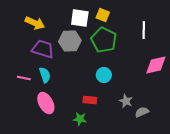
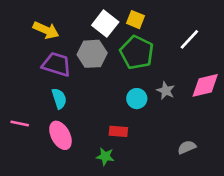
white square: (80, 18) -> (105, 24), turned 30
white line: (144, 30) -> (189, 39), turned 42
pink line: (24, 78) -> (20, 124), moved
gray star: (126, 101) -> (166, 91), moved

